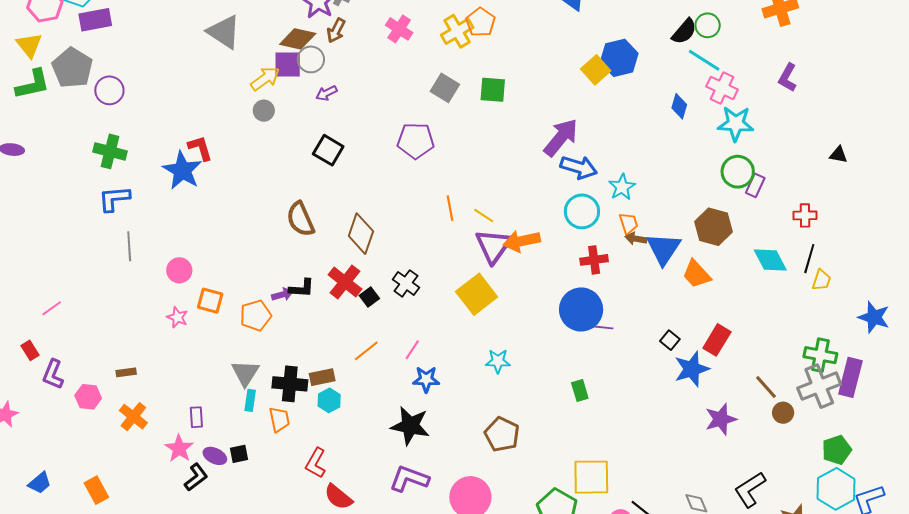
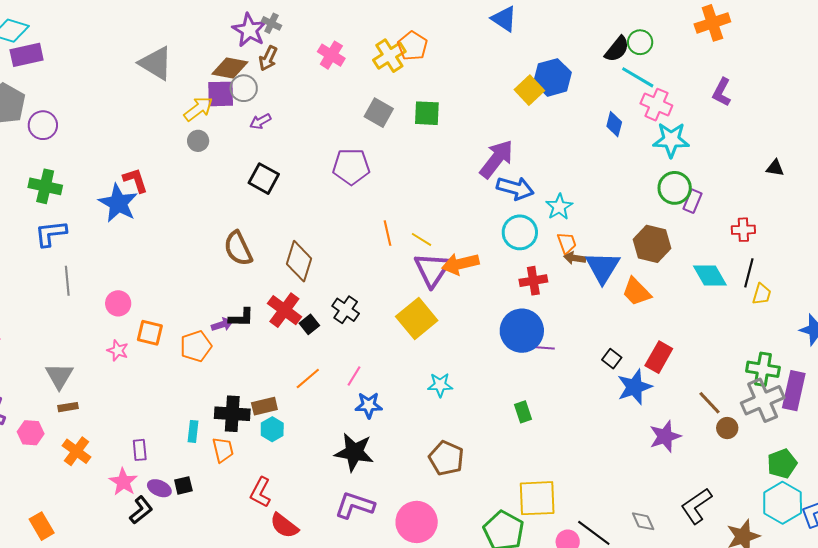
gray triangle: (245, 373) -> (59, 376), moved

